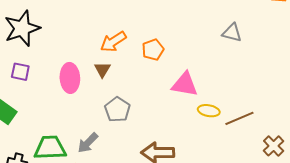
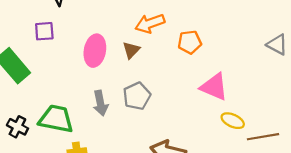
purple square: (20, 72) -> (44, 31), turned -30
gray arrow: (88, 143) -> (100, 103), moved, turned -70

